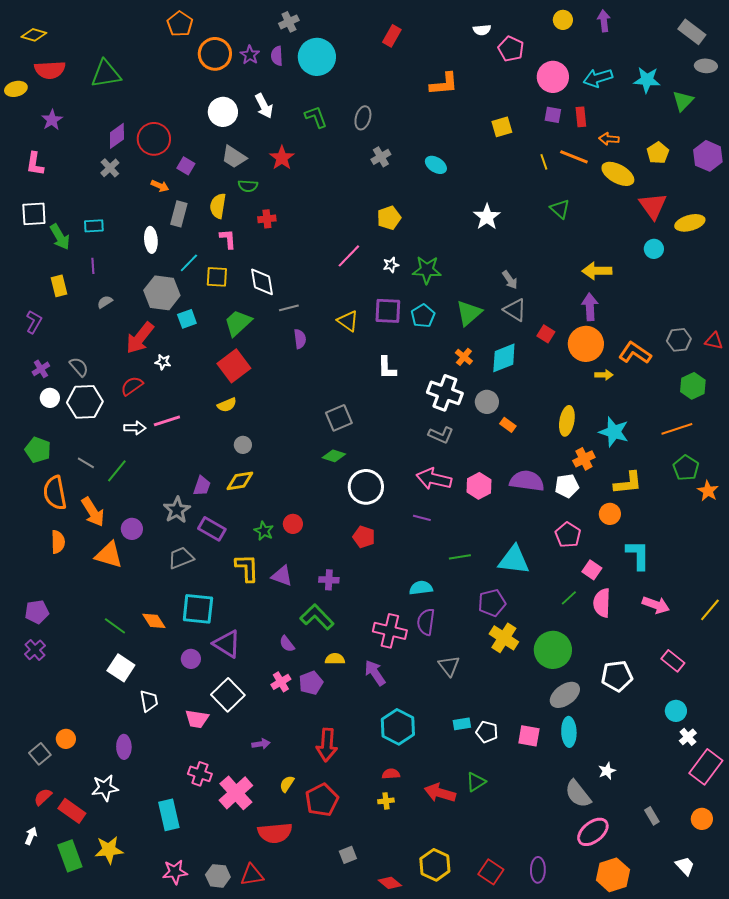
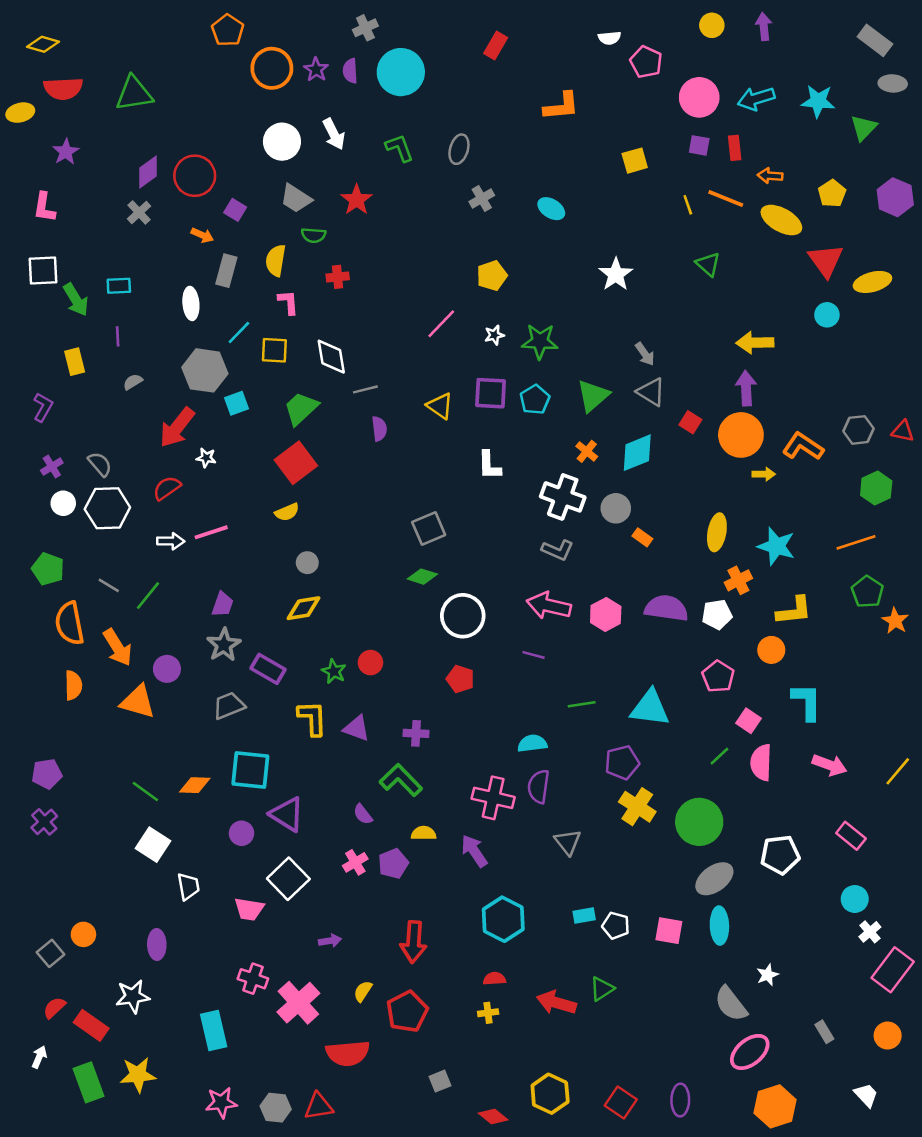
purple trapezoid: (202, 486) -> (223, 604), moved
orange diamond: (154, 621) -> (195, 785), turned -55

